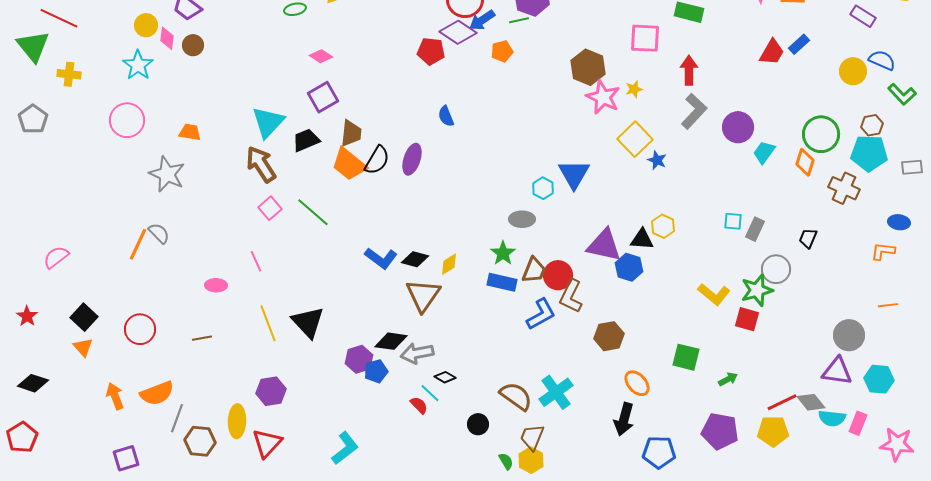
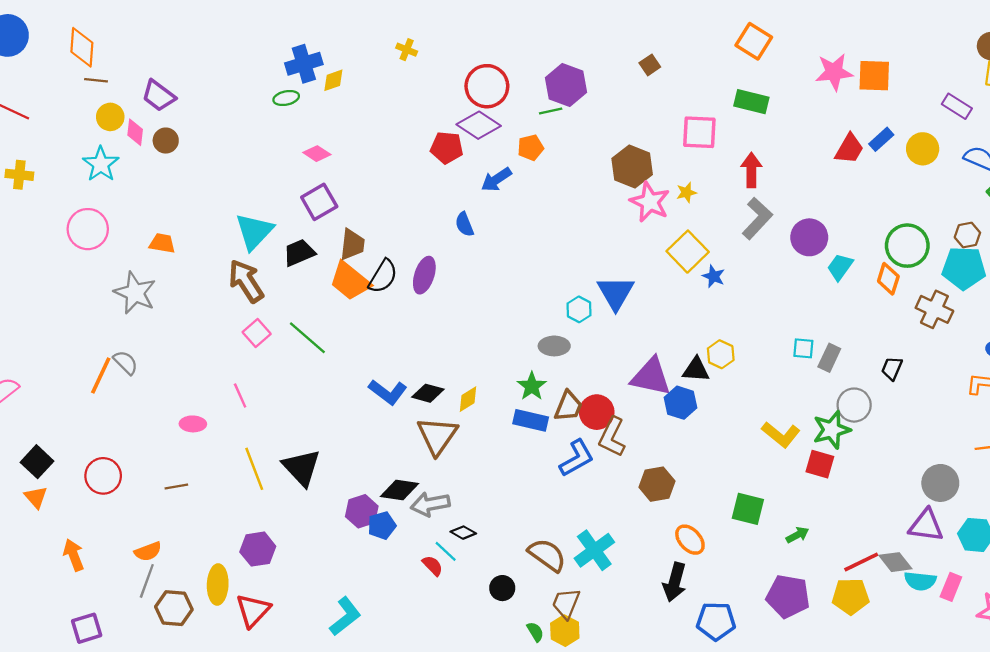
blue arrow: (482, 20) -> (496, 179), moved
yellow circle: (853, 71) -> (923, 149), moved
orange semicircle: (157, 393) -> (148, 551), moved, size x0.7

